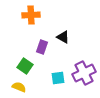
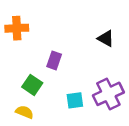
orange cross: (31, 15) -> (17, 28), moved
black triangle: (63, 37) -> (106, 38), moved

